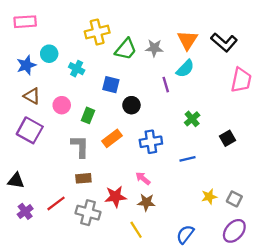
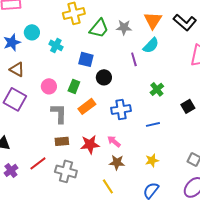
pink circle: (62, 105) -> (49, 86), moved
green rectangle: (88, 115) -> (74, 86), moved
red star: (115, 197) -> (90, 144), moved
yellow star: (209, 197) -> (152, 160), moved

